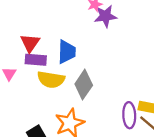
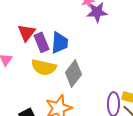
purple rectangle: (36, 60) -> (41, 42), moved, turned 60

